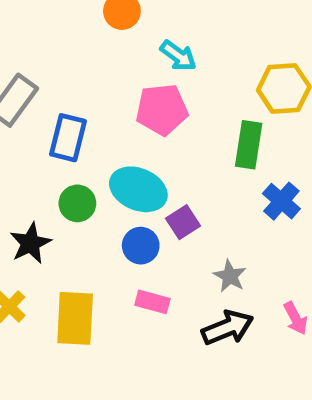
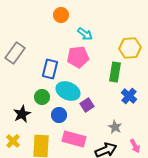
blue rectangle: (68, 138) -> (50, 69), moved
blue circle: (141, 246) -> (59, 115), moved
gray star: (230, 276) -> (115, 127), moved
pink rectangle: (152, 302) -> (74, 139), size x1.6

